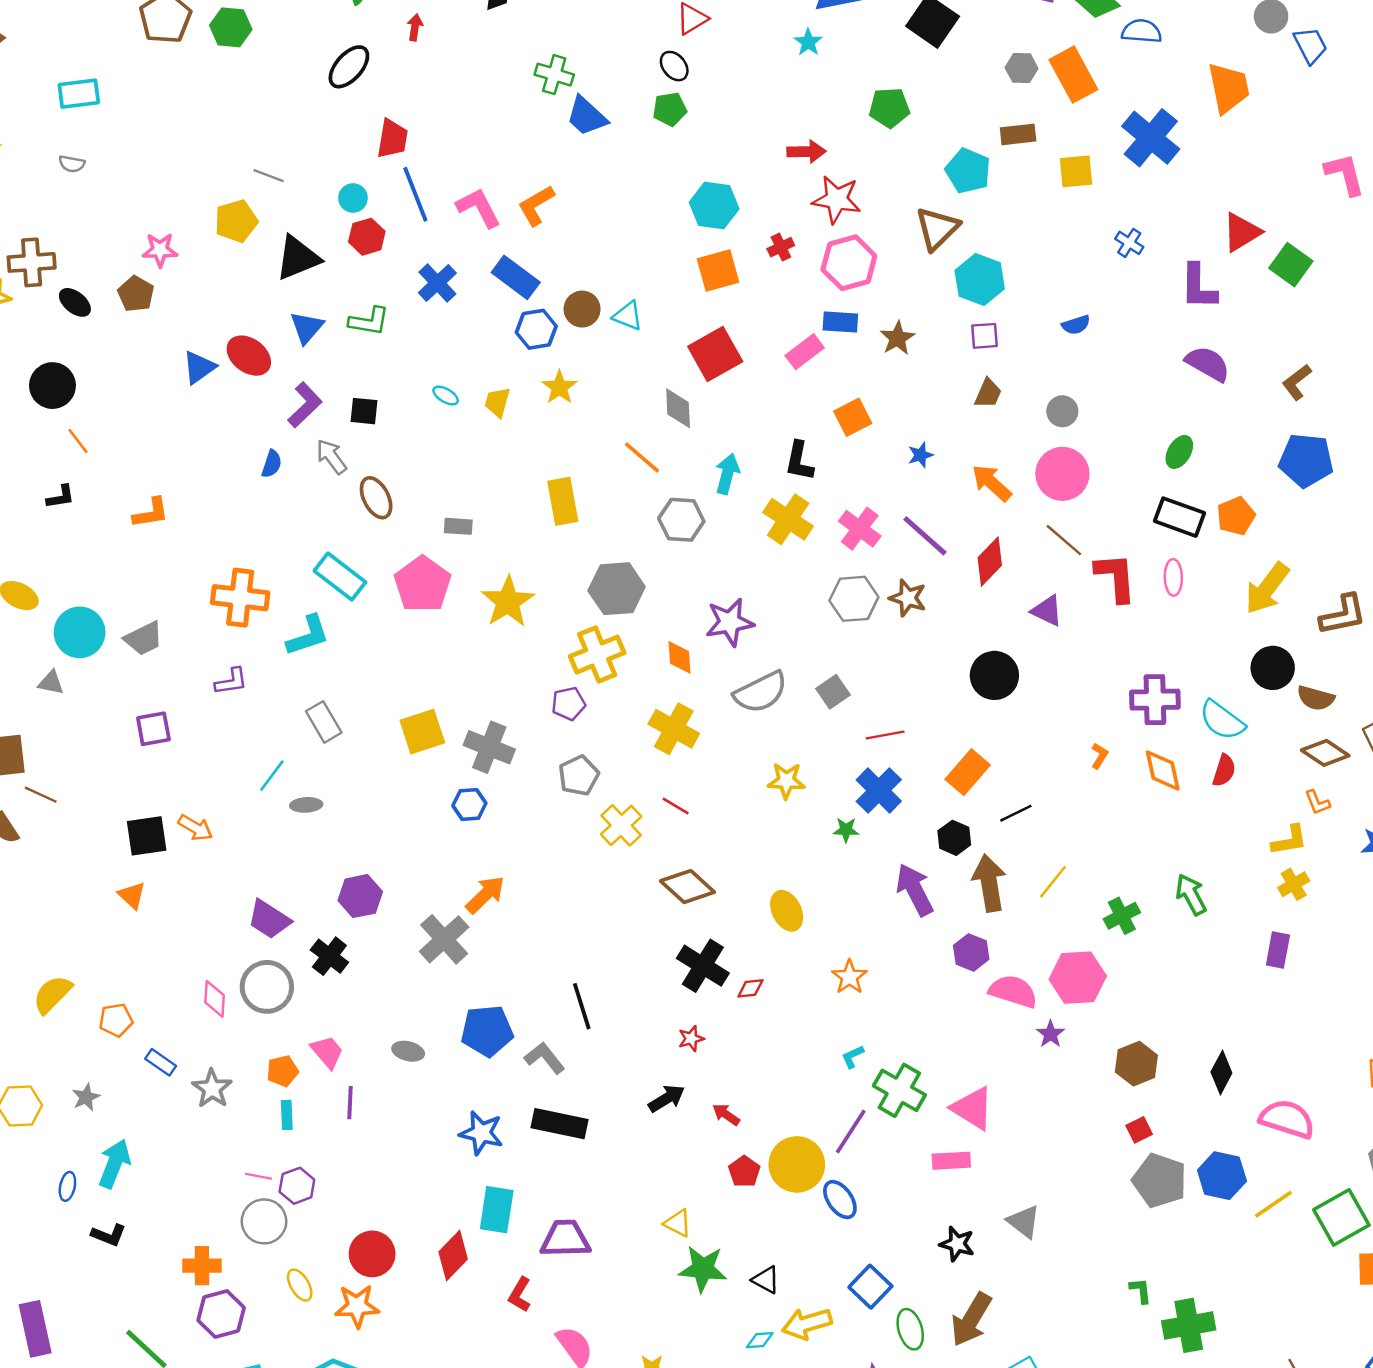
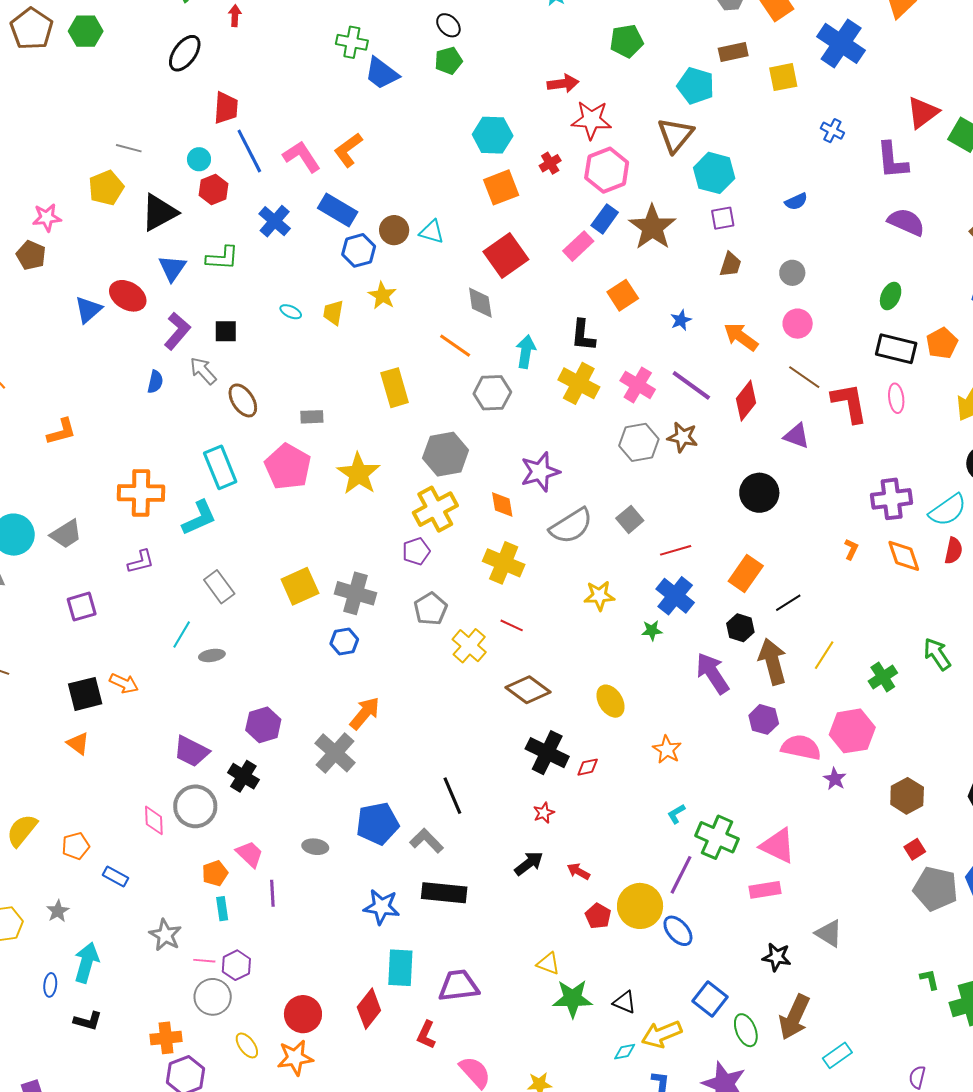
blue rectangle: (840, 322) -> (605, 219), turned -52
brown star: (897, 338) -> (652, 227), size x1.6
pink circle: (1062, 474) -> (798, 324), size x0.7
cyan rectangle: (340, 577) -> (220, 467), turned 36
cyan semicircle: (1222, 720) -> (948, 510), turned -66
gray star: (212, 1089) -> (165, 935), moved

